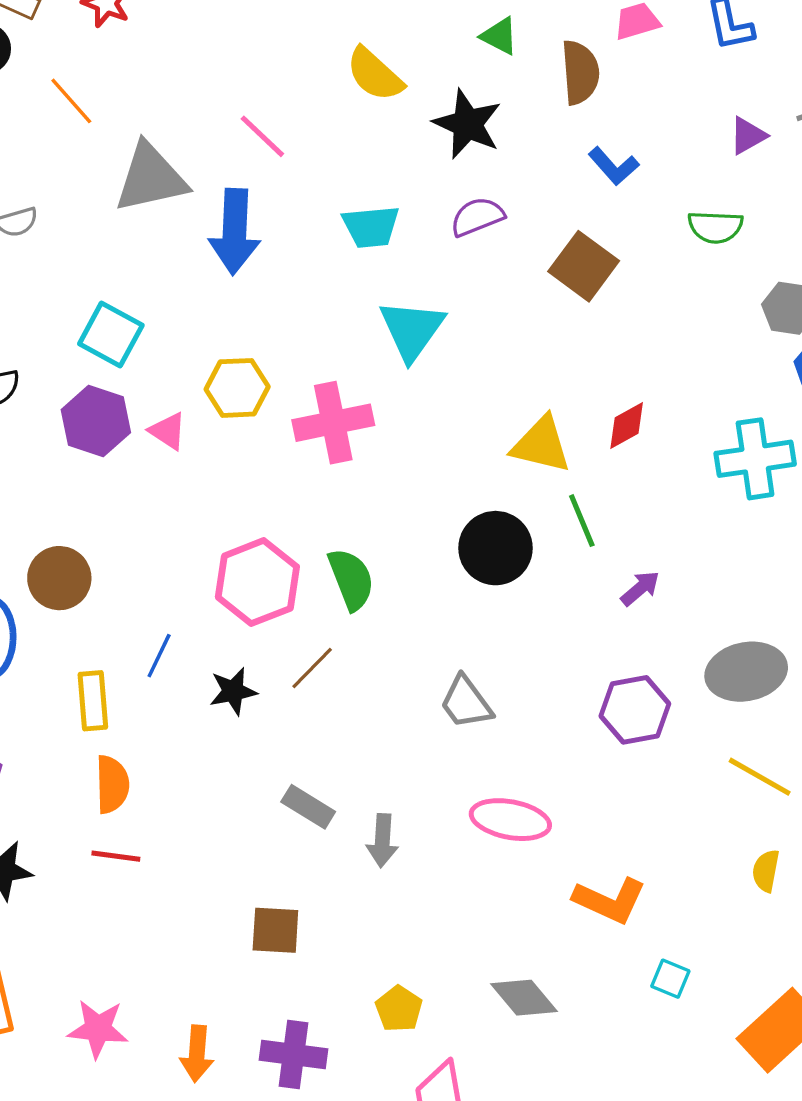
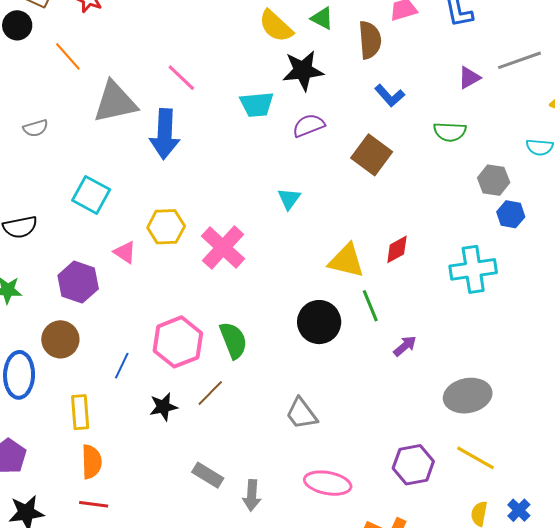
yellow semicircle: (375, 74) -> (276, 26), moved
black star: (467, 124) -> (303, 70), turned -30
cyan trapezoid: (371, 227) -> (257, 104), moved
cyan triangle: (412, 330) -> (289, 199), moved, size x0.6
purple hexagon: (96, 421) -> (78, 282), moved
pink cross: (333, 423) -> (223, 247), turned -36
blue line: (159, 656) -> (122, 366), moved
purple hexagon: (635, 710) -> (413, 465), moved

